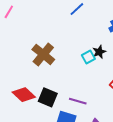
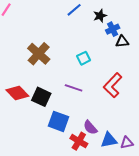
black star: (99, 52) -> (100, 16), moved
purple line: (78, 101) -> (74, 88), moved

